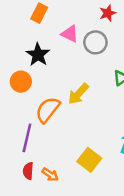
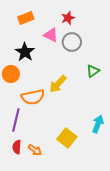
orange rectangle: (39, 13) -> (26, 18), turned 42
red star: (108, 13) -> (68, 18), moved
orange semicircle: (48, 110) -> (33, 97), turned -140

